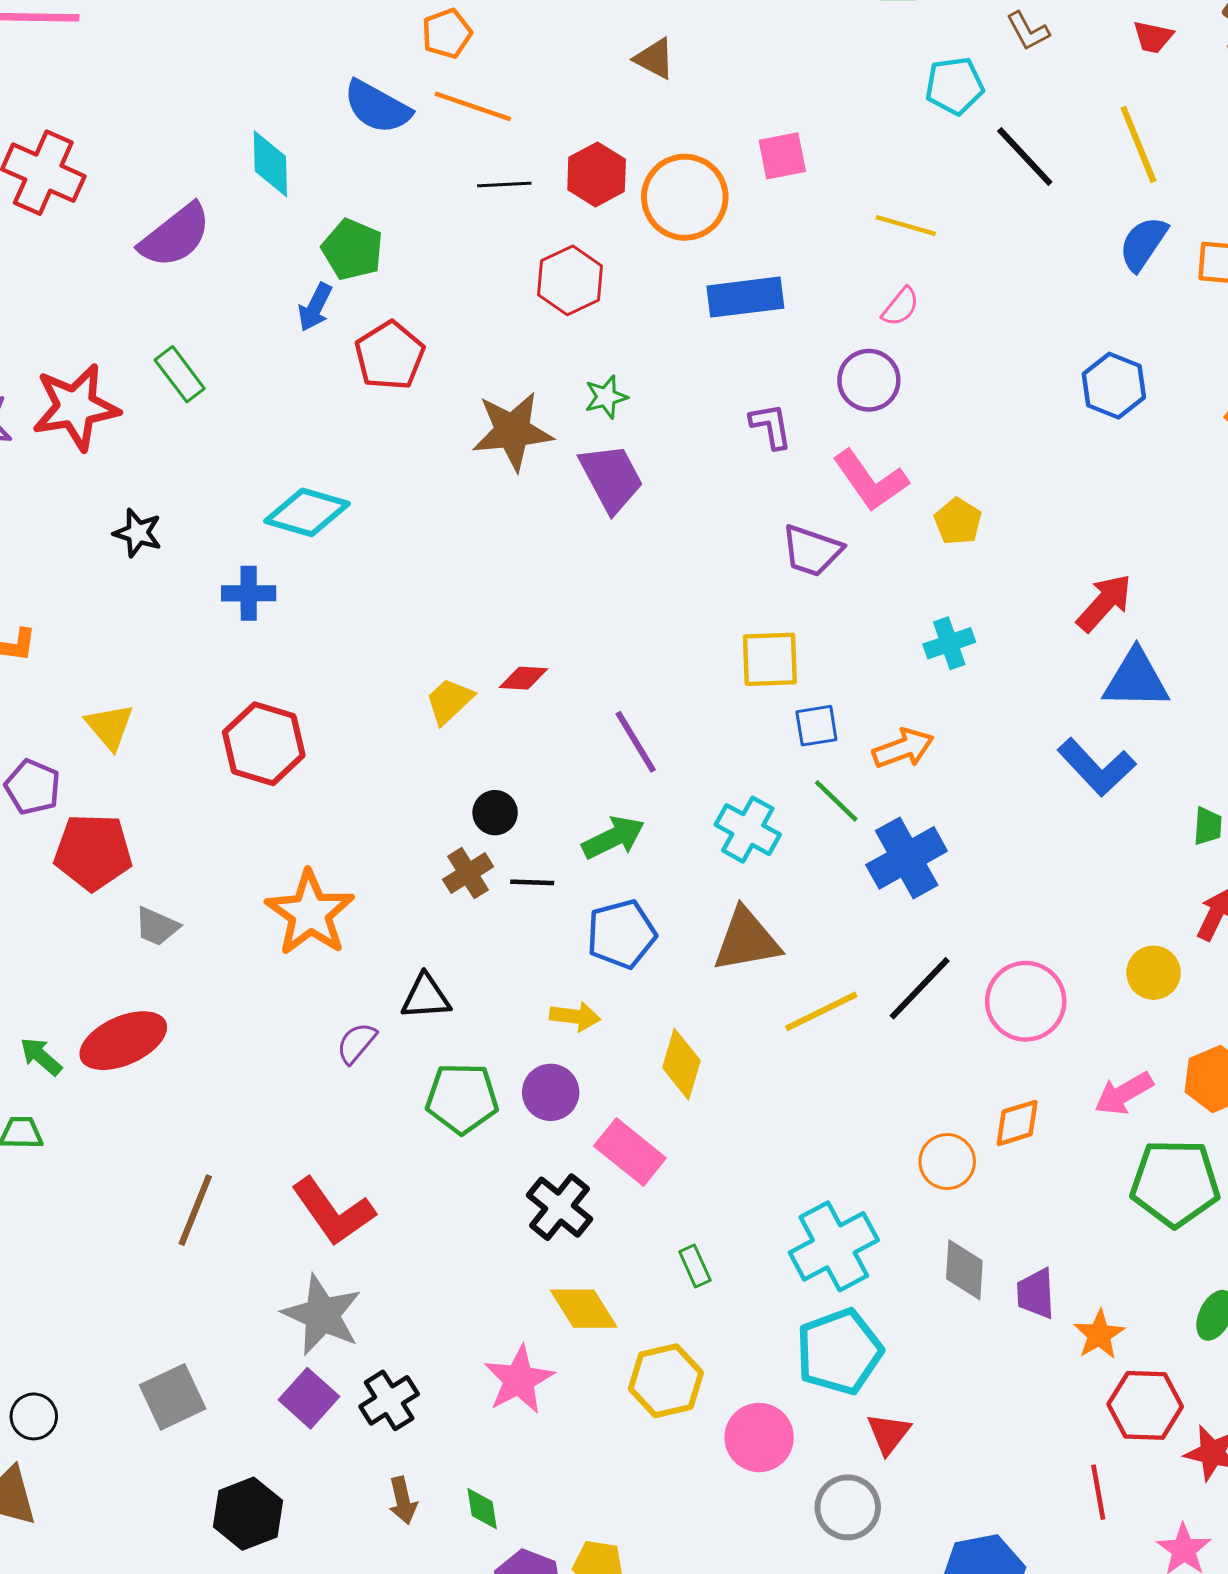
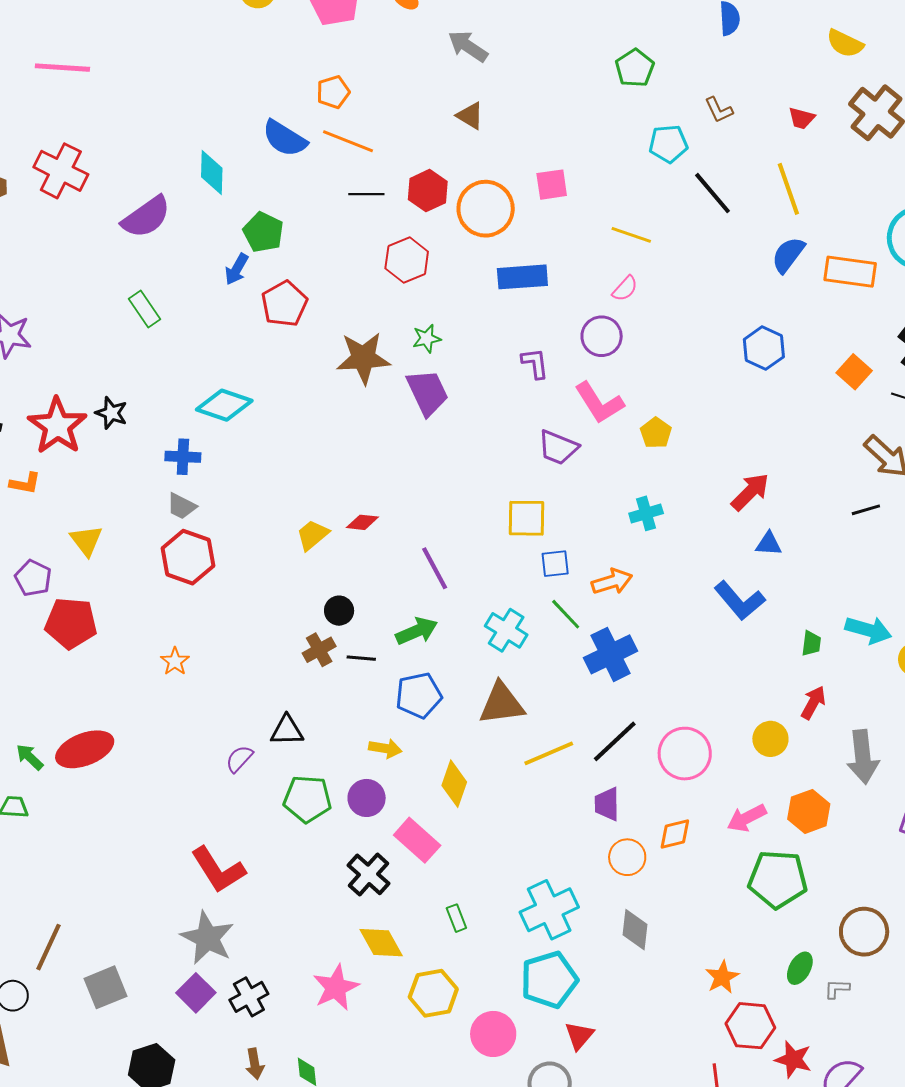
red star: (76, 407) -> (57, 426), moved, turned -30
blue triangle: (1136, 679) -> (769, 544), size x0.6
orange star: (310, 913) -> (175, 661), moved, size x0.5
gray trapezoid: (157, 926) -> (181, 506), moved
brown line: (195, 1210) -> (49, 947), moved
purple trapezoid: (1036, 1294) -> (607, 804), moved

